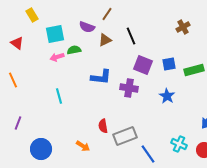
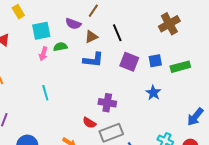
brown cross: (183, 27) -> (169, 24), size x1.5
pink arrow: (57, 57) -> (43, 54), turned -56
blue L-shape: (101, 77) -> (93, 60), moved
purple cross: (129, 88) -> (107, 103), moved
red semicircle: (103, 126) -> (89, 123), turned -48

